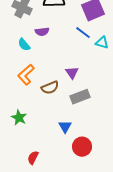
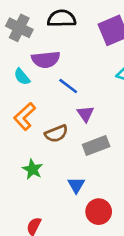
purple semicircle: (42, 32) -> (46, 60), size x1.5
blue line: (83, 33) -> (68, 86), moved
green star: (19, 118) -> (33, 169), moved

